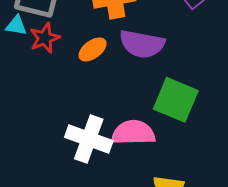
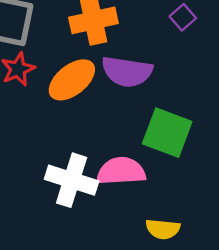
orange ellipse: (93, 49) -> (72, 80), size x1.5

